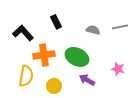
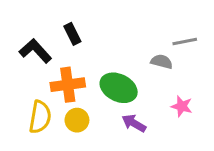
black rectangle: (56, 22) -> (72, 34), moved
gray semicircle: (93, 30) -> (162, 62), moved
yellow circle: (54, 86) -> (77, 120), moved

